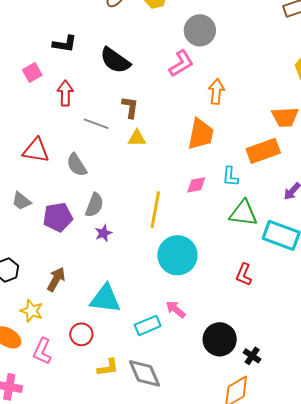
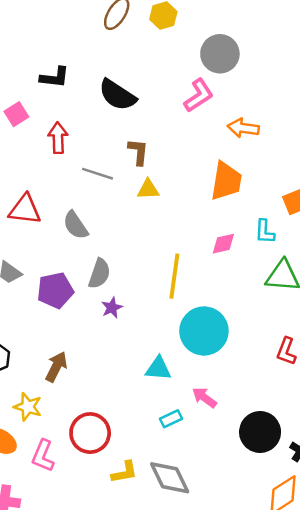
orange arrow: (216, 92) -> (243, 128), turned -85
cyan triangle: (105, 299) -> (158, 369), moved, size x0.7
cyan rectangle: (148, 325) -> (171, 419), size x0.7
red circle: (81, 334) -> (90, 433), size x1.4

